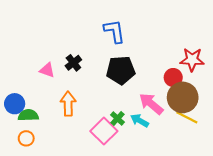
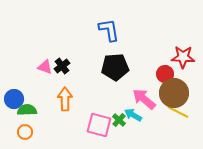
black cross: (73, 63) -> (62, 66), moved
green cross: (118, 118) -> (119, 120), moved
pink square: (104, 131) -> (99, 125), turned -30

